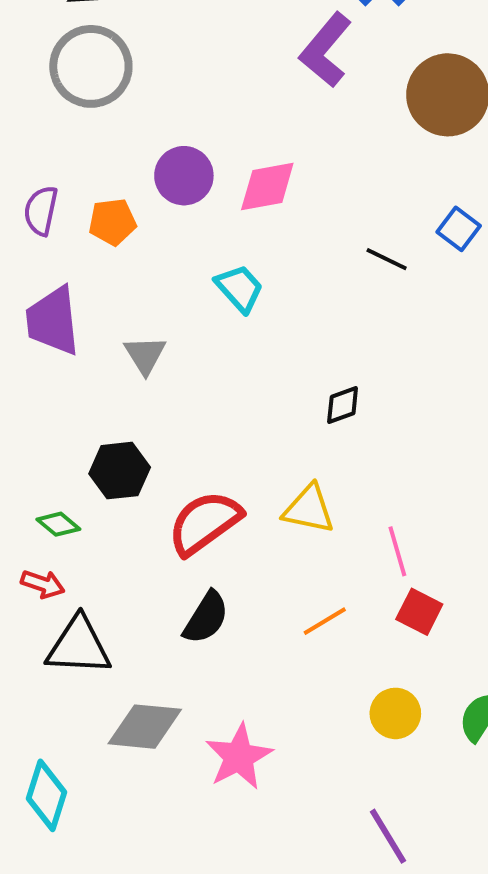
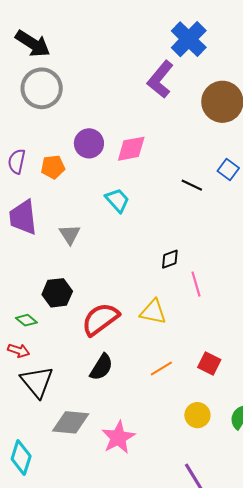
pink line: (397, 551) -> (196, 284), moved
black triangle: (79, 646) -> (37, 382), turned 48

